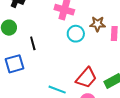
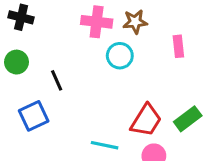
brown star: (98, 24) -> (135, 22), moved

